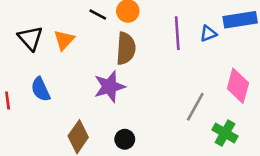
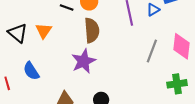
gray line: (195, 107) -> (152, 51), moved
green cross: (225, 133) -> (177, 84), turned -30

